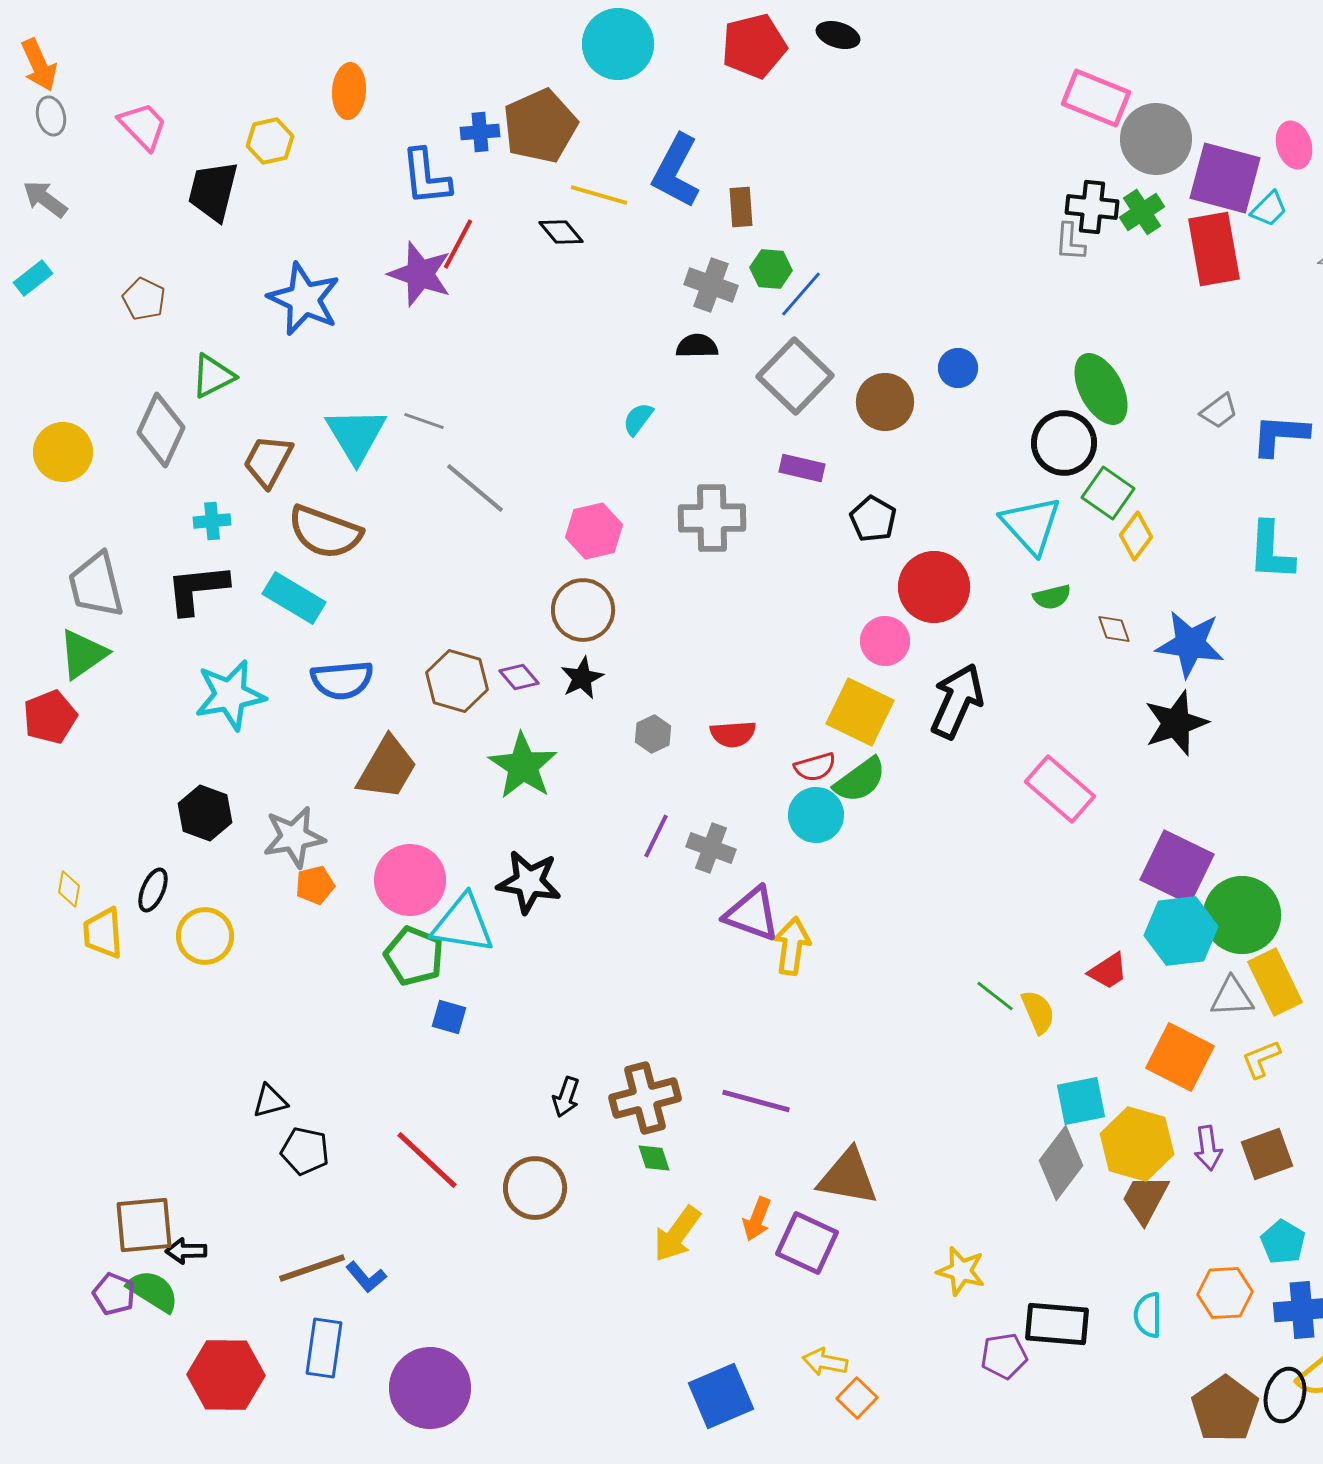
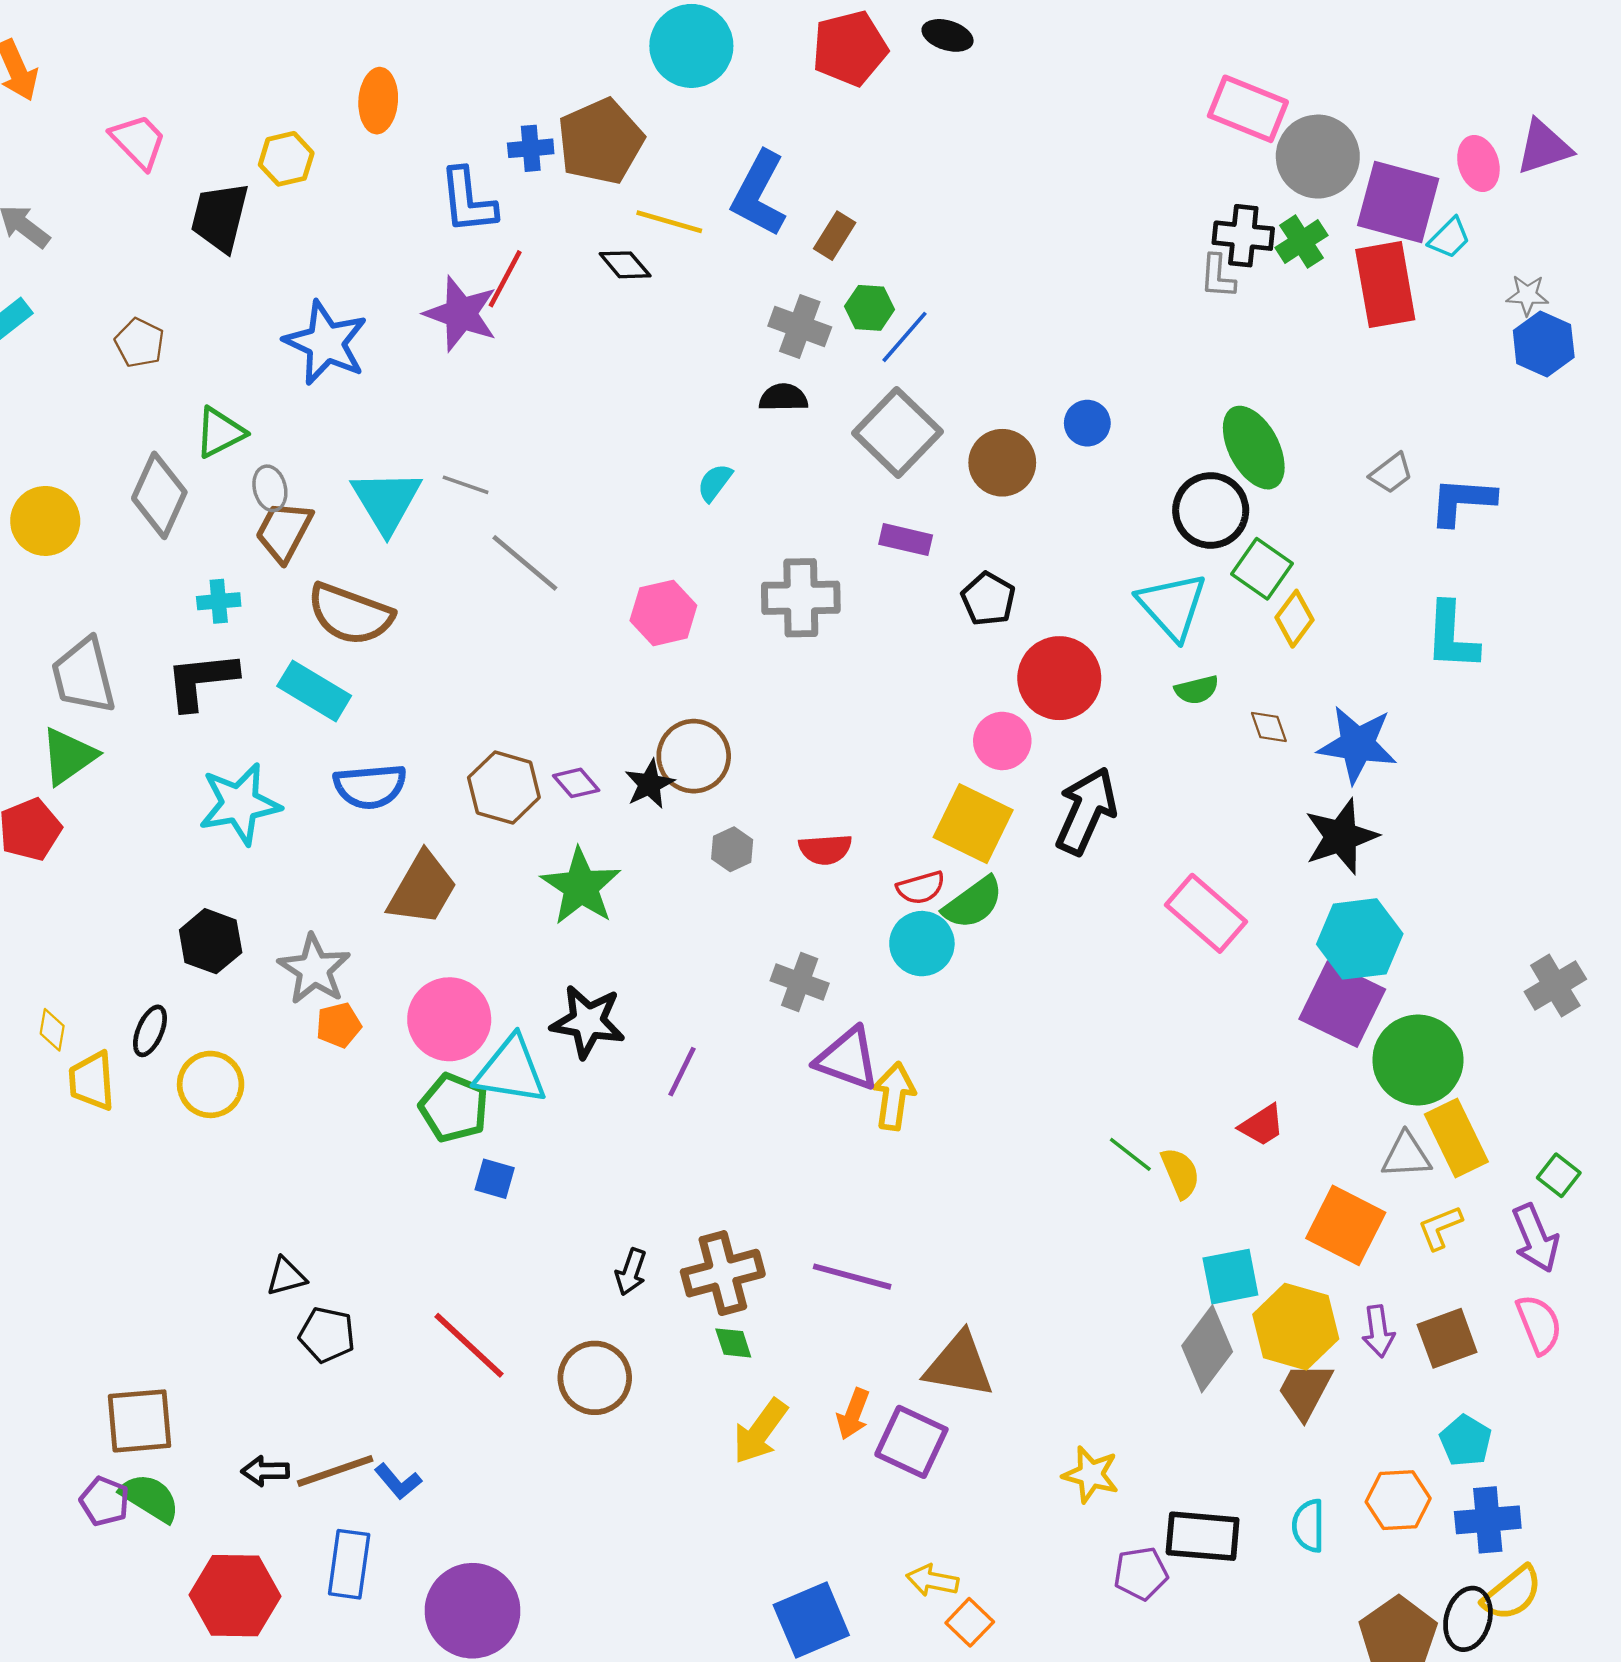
gray ellipse: (51, 116) -> (270, 488), moved
brown rectangle: (741, 207) -> (835, 236), turned 36
brown circle: (583, 610) -> (694, 756), moved
purple line: (656, 836) -> (682, 1072), moved
gray star: (294, 837) -> (314, 969), turned -30
cyan hexagon: (1181, 931) -> (1360, 939), moved
black arrow: (186, 1251) -> (265, 1471), moved

